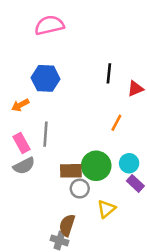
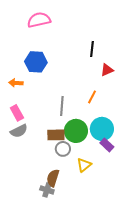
black line: (109, 73) -> (92, 49), moved
orange arrow: (20, 105) -> (16, 83), turned 32
gray line: (46, 134) -> (62, 106), moved
cyan circle: (129, 163) -> (102, 129), size x1.5

